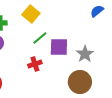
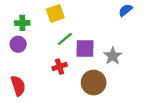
yellow square: (31, 14) -> (55, 13), turned 30
brown circle: (80, 82) -> (94, 83), moved

